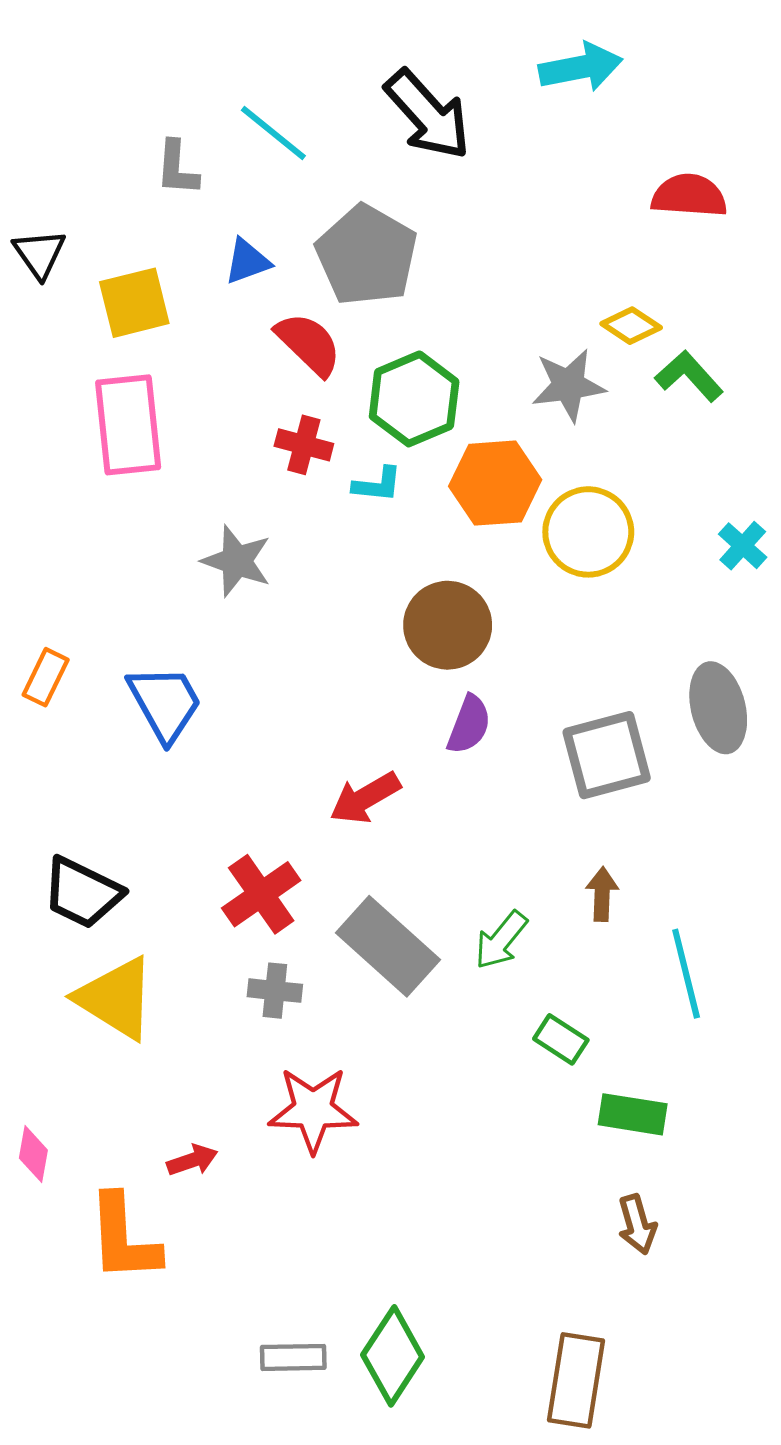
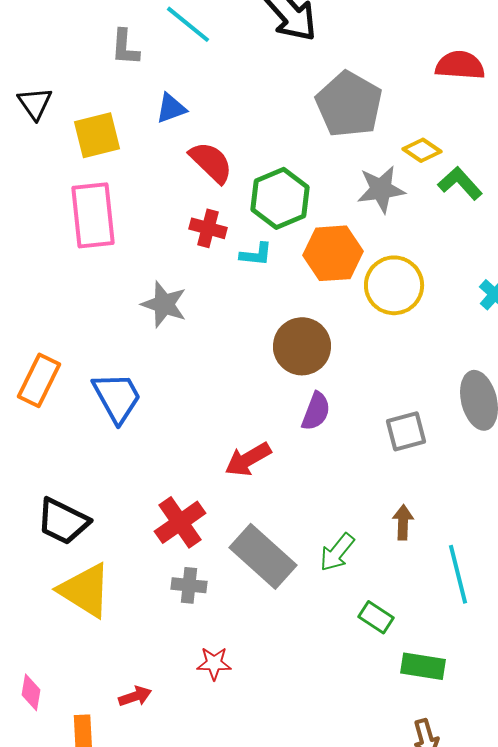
gray pentagon: (367, 255) -> (349, 104), moved
orange rectangle: (46, 677) -> (39, 380), size x1.4
gray square: (607, 755) -> (406, 431), size x0.7
red star: (313, 1110) -> (214, 663), size x0.6

